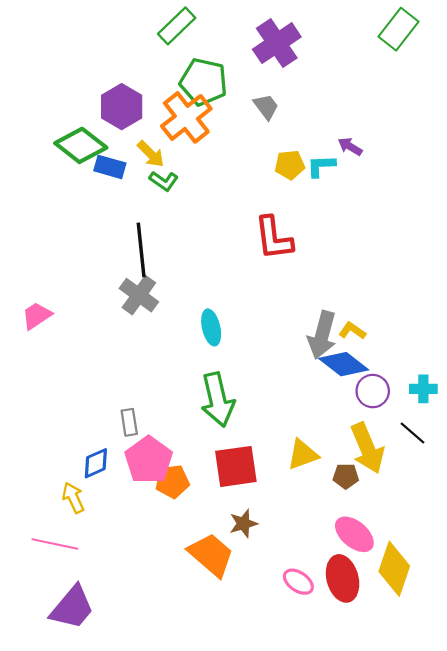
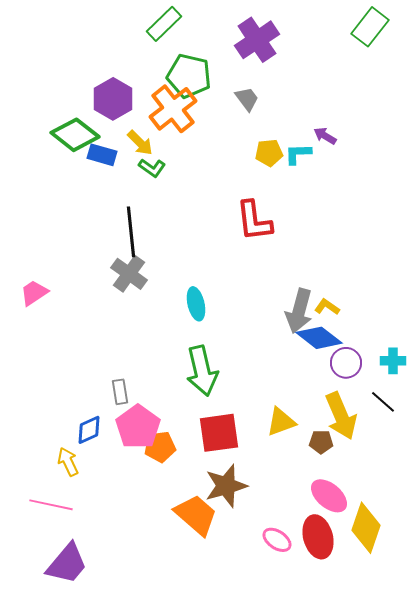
brown star: (243, 524) -> (226, 486), size x1.6

